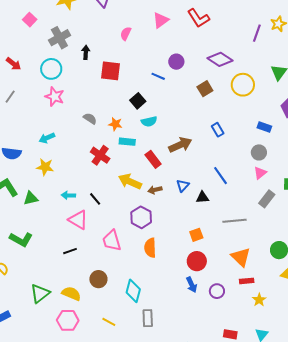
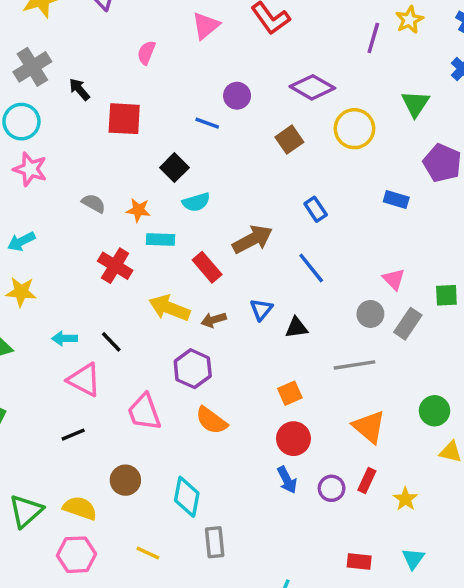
black arrow: (86, 52) -> (79, 89), turned -40
gray circle: (259, 152) -> (370, 314), moved
pink triangle: (260, 173) -> (394, 279), turned -32
blue line: (220, 176) -> (311, 268), moved
orange semicircle: (150, 248) -> (211, 420), turned -48
red rectangle: (247, 281) -> (367, 480), moved, turned -56

